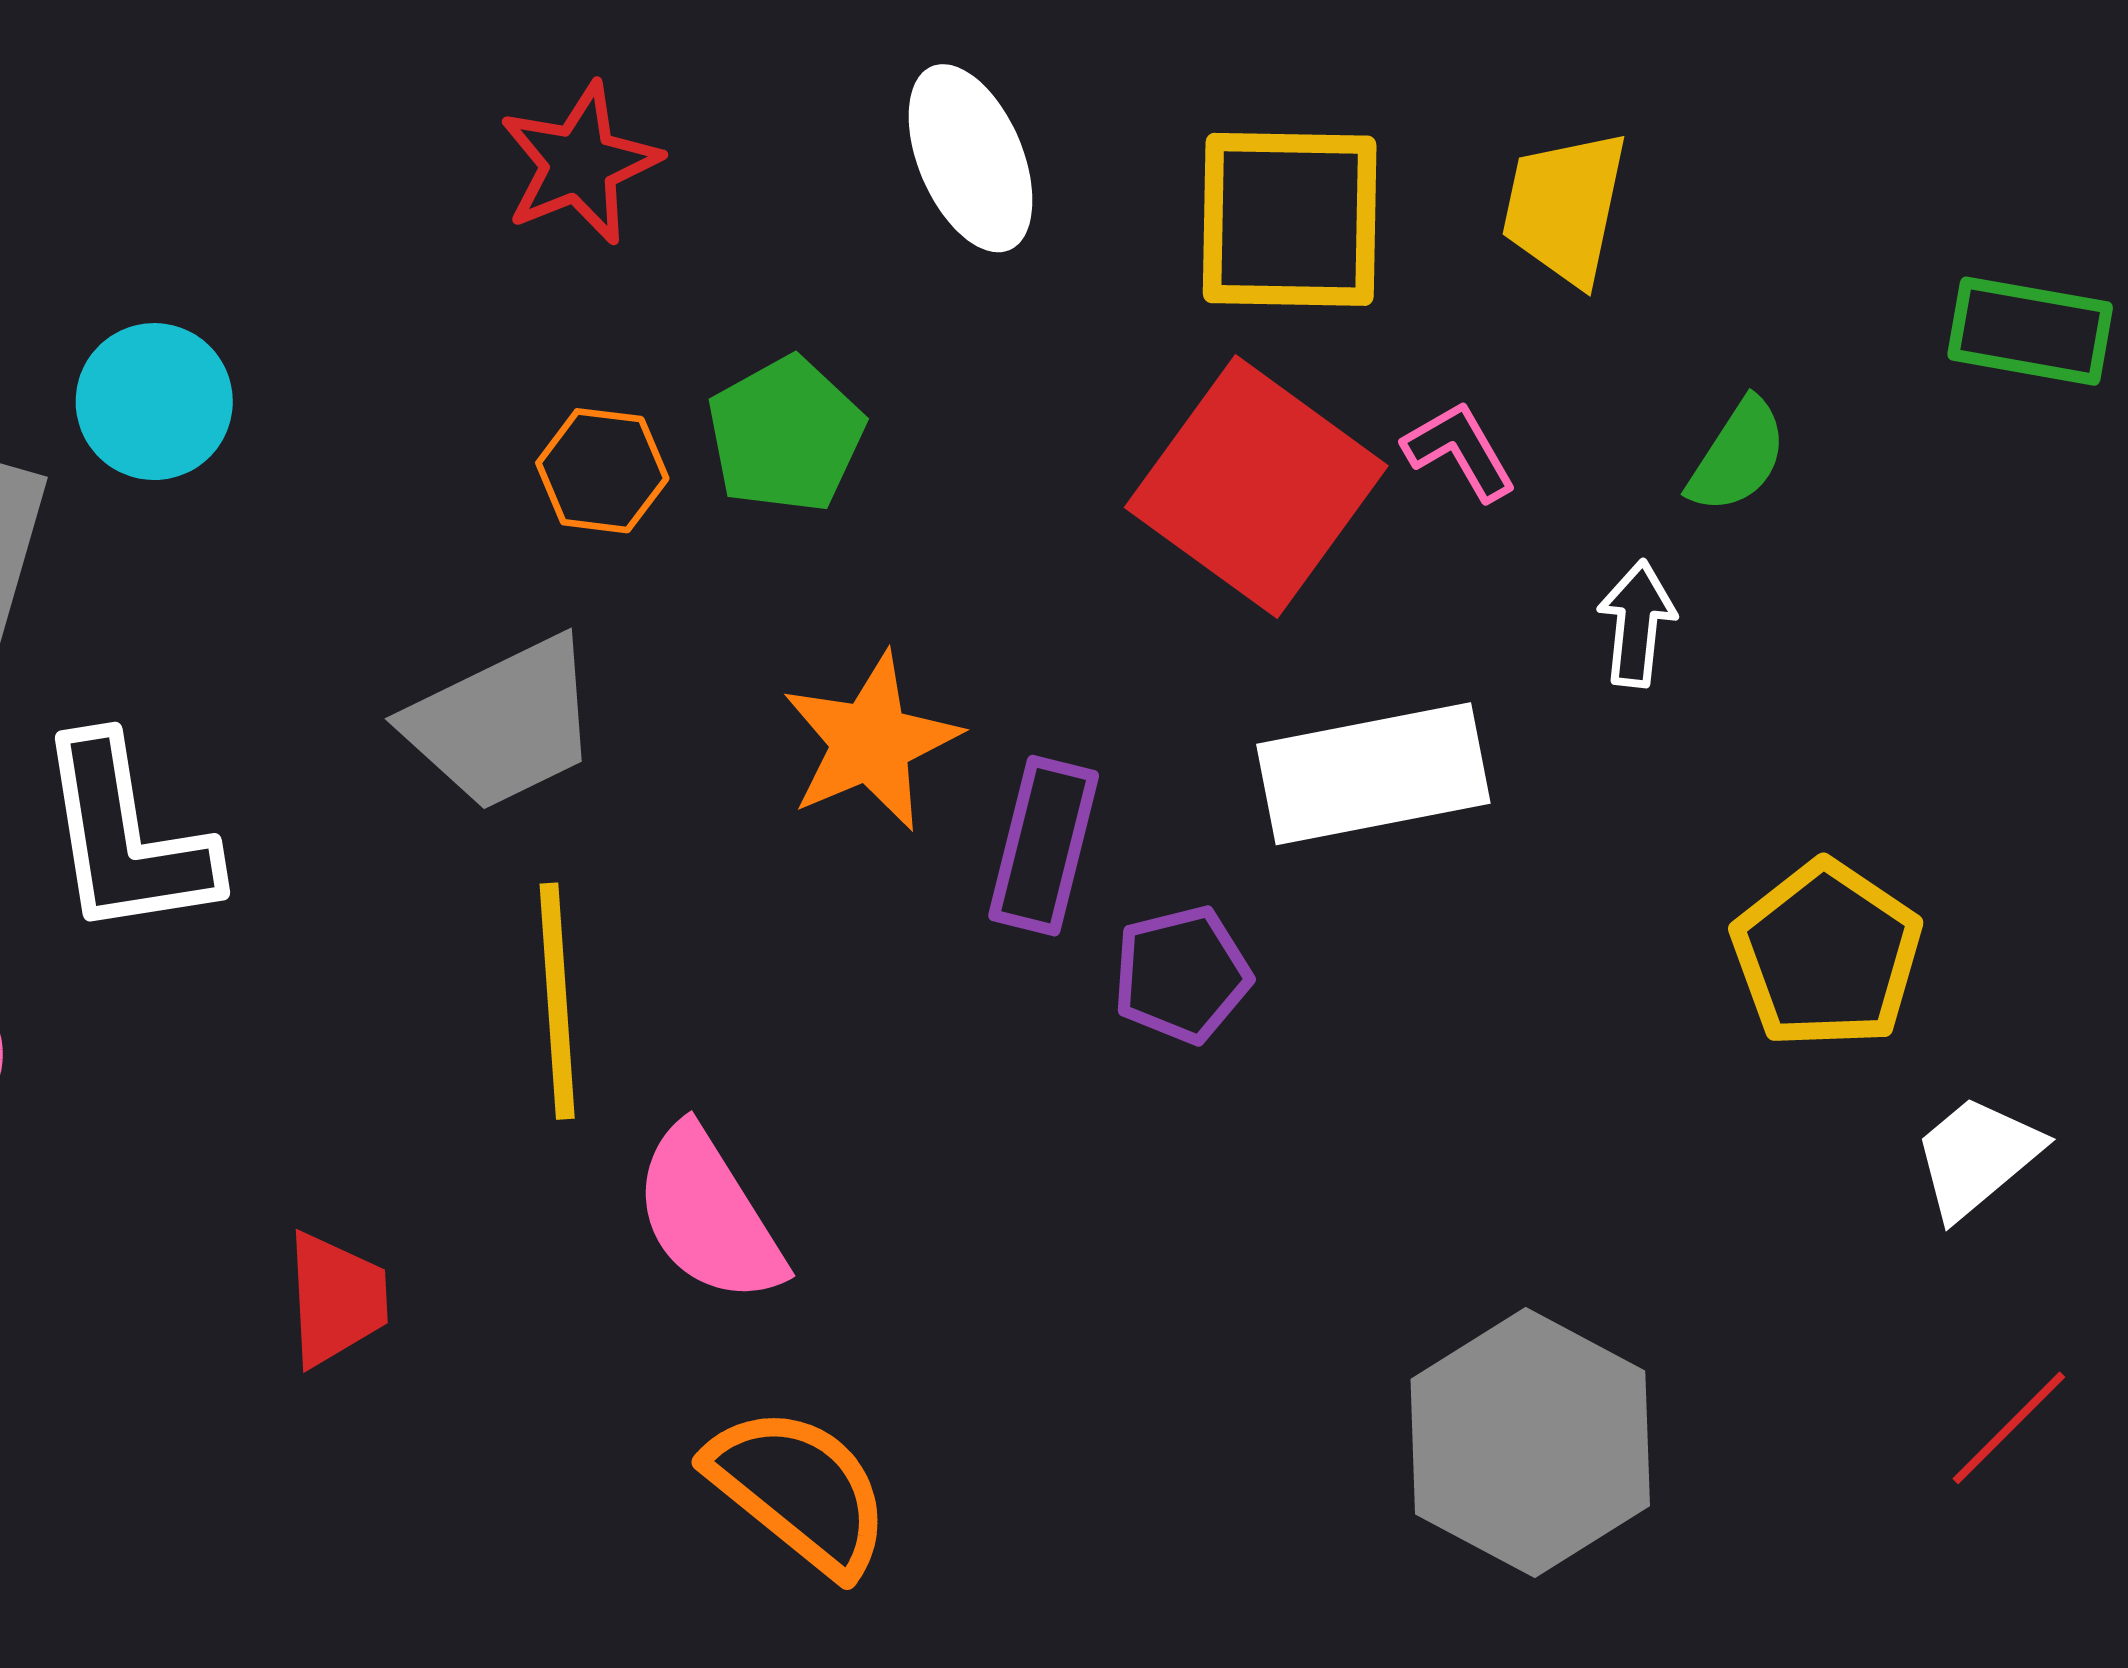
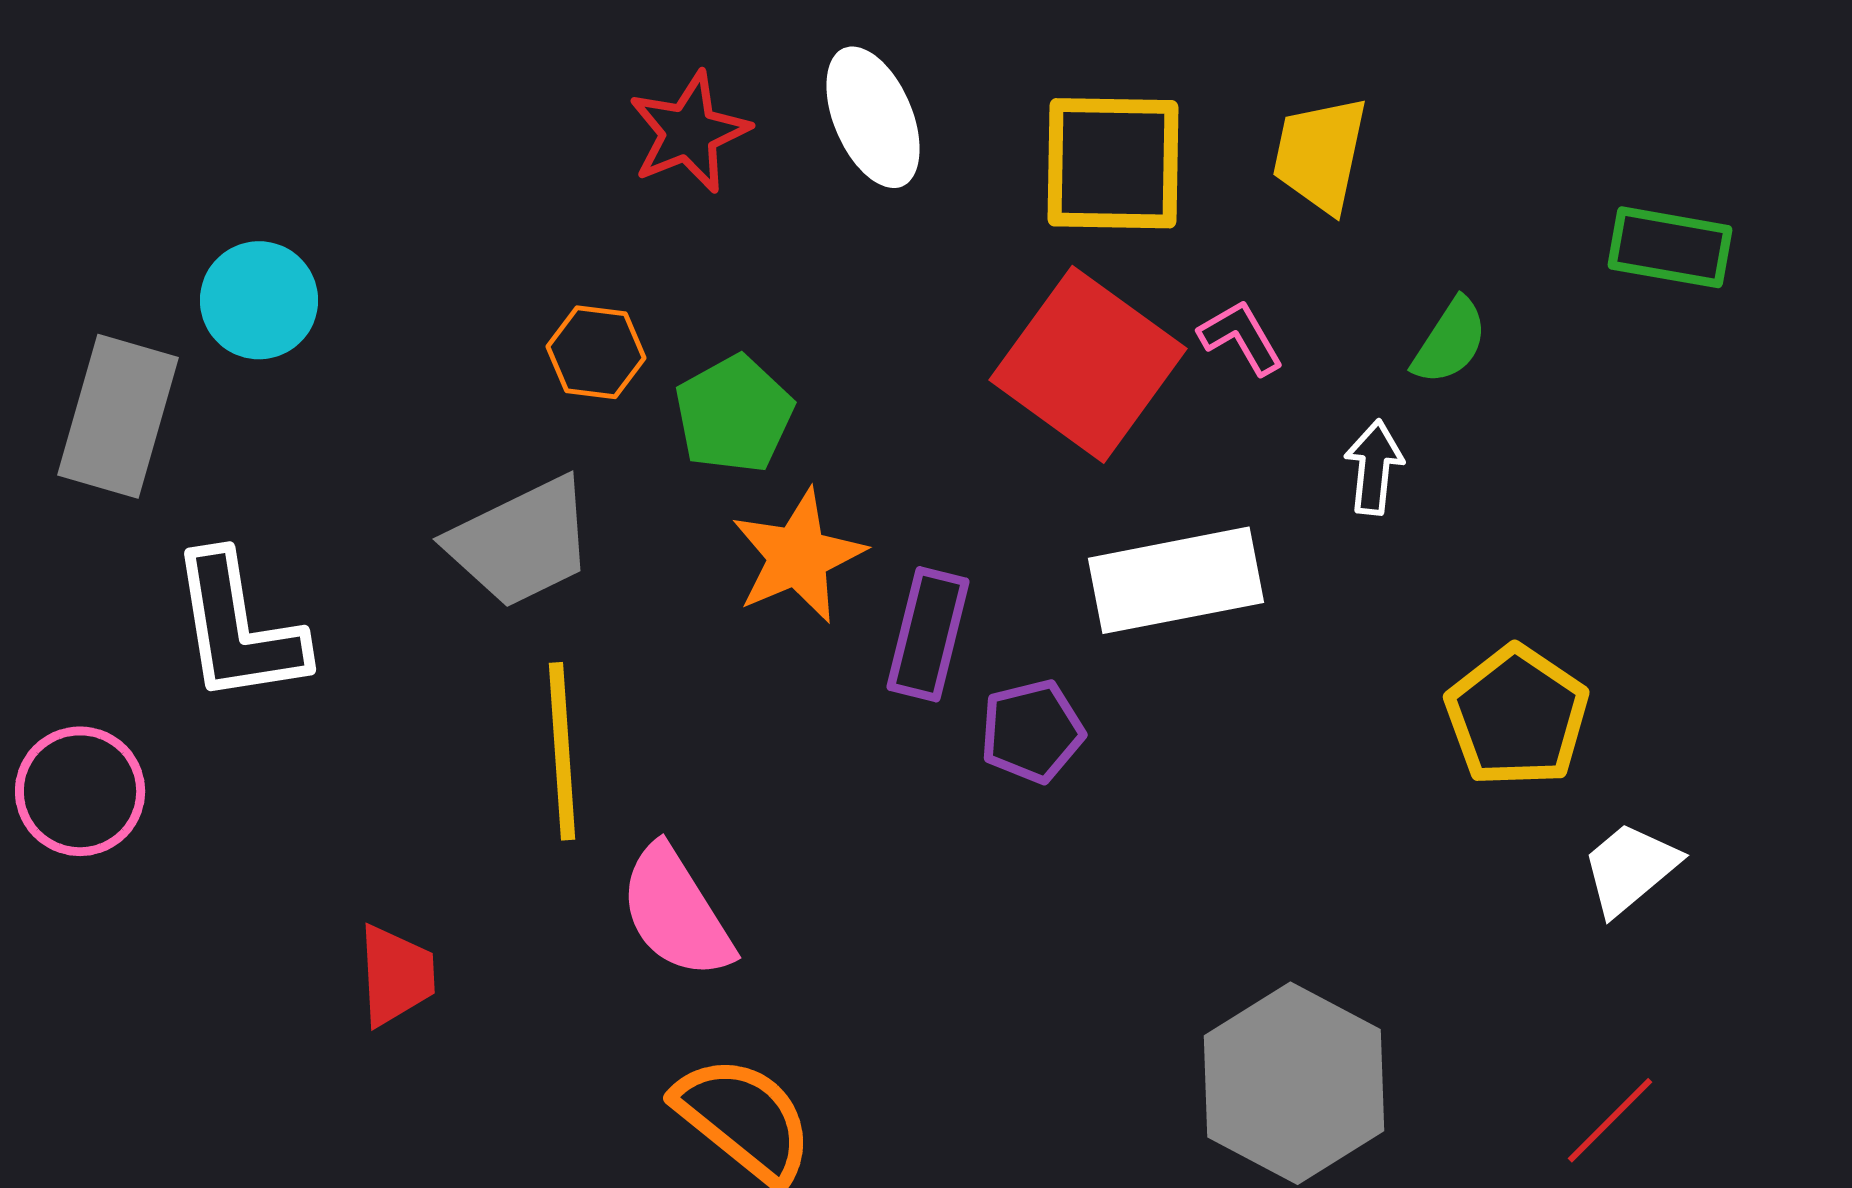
red star: (580, 164) -> (689, 132), moved
green pentagon: (786, 435) -> (734, 414), moved
red line: (2009, 1428) -> (1610, 1120), moved

